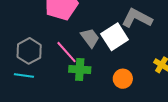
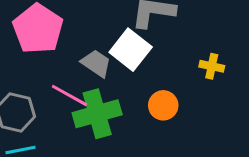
green cross: (80, 70) -> (97, 114), size x1.4

